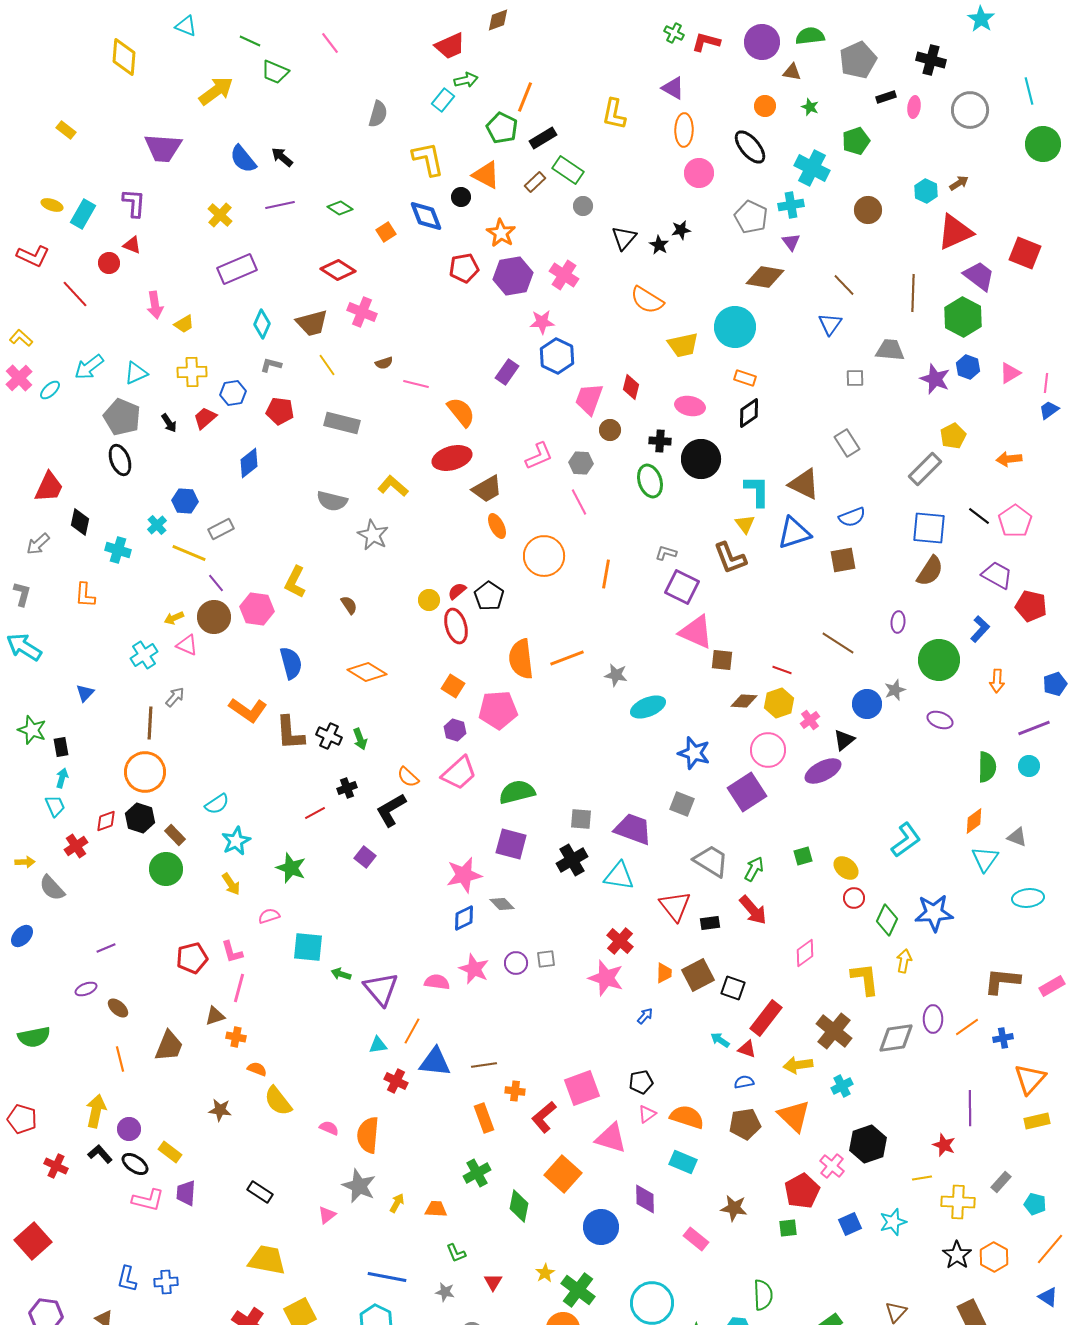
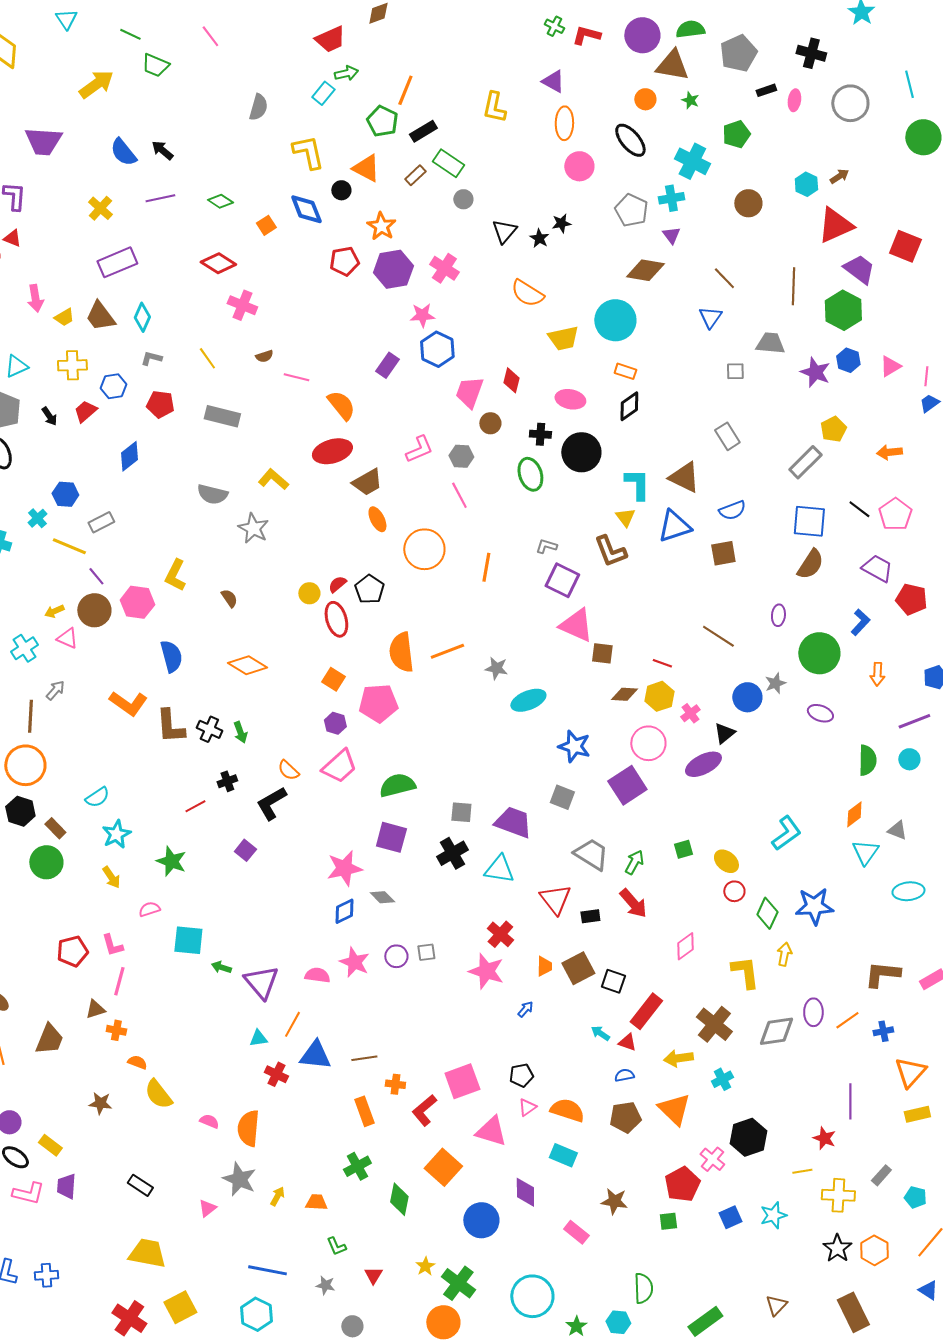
cyan triangle: (186, 26) -> (66, 19), turned 35
brown triangle: (792, 72) -> (672, 65), size x1.8
brown trapezoid: (312, 323) -> (100, 316), moved, turned 68

